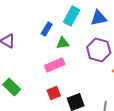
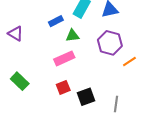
blue rectangle: (47, 29) -> (56, 21), turned 32

